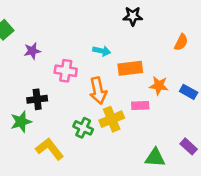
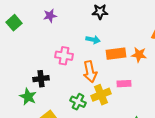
black star: (133, 16) -> (100, 12), moved
purple star: (32, 51) -> (50, 16), moved
orange star: (159, 86) -> (139, 55), moved
green star: (21, 122) -> (28, 97), turned -30

